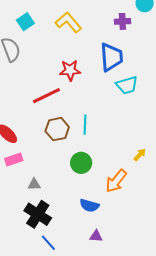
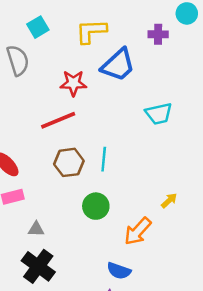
yellow L-shape: (68, 22) -> (91, 31), turned -56
blue trapezoid: (111, 57) -> (118, 65), moved, turned 48
red star: (70, 70) -> (73, 83), moved
blue semicircle: (89, 205) -> (119, 271), moved

